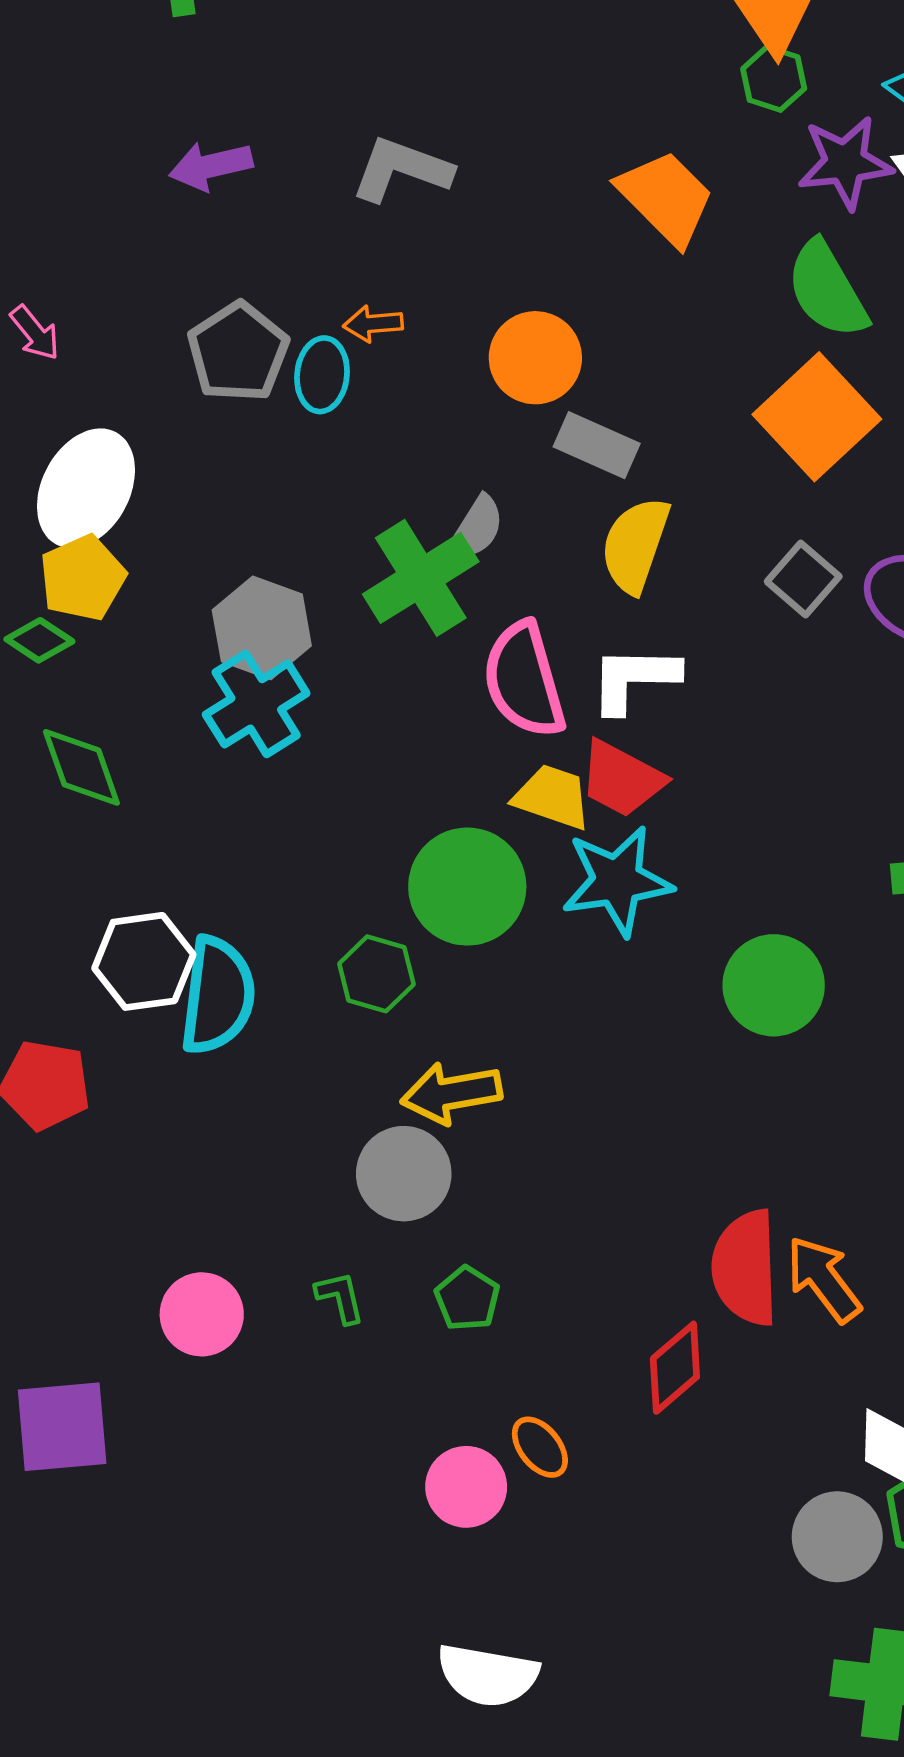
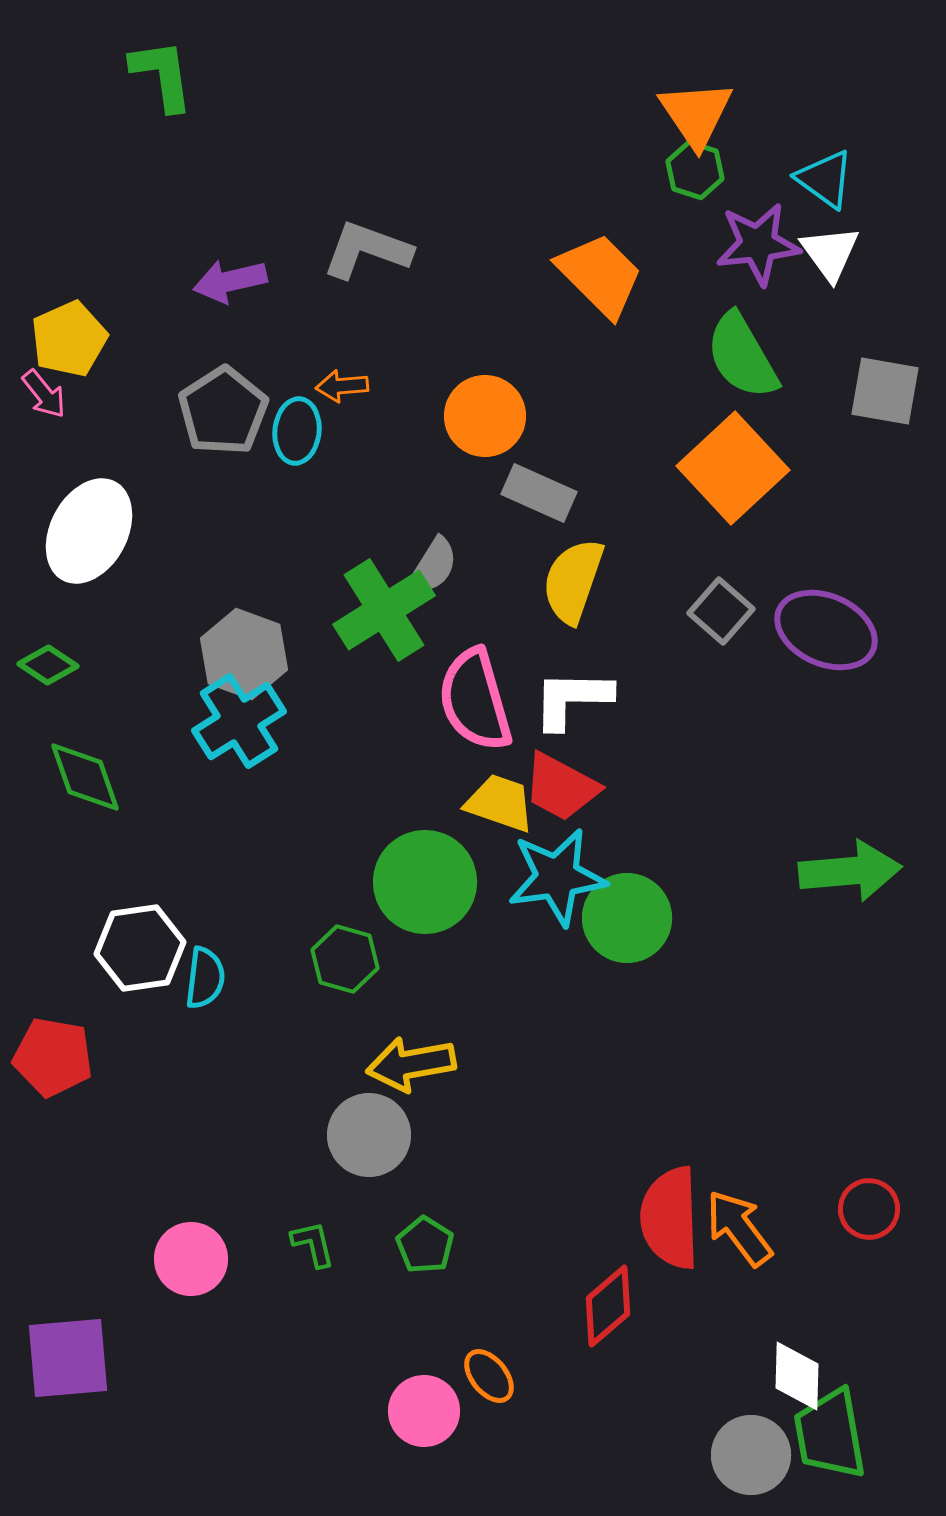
purple arrow: (211, 166) -> (230, 281), moved
yellow pentagon: (83, 578) -> (69, 339), moved
green circle: (774, 985) -> (627, 918), moved
cyan semicircle: (218, 995) -> (205, 978), size x0.6

